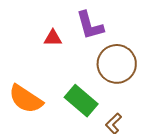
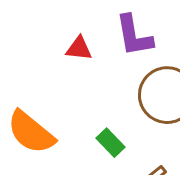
green rectangle: (81, 101) -> (110, 143), size x0.6

